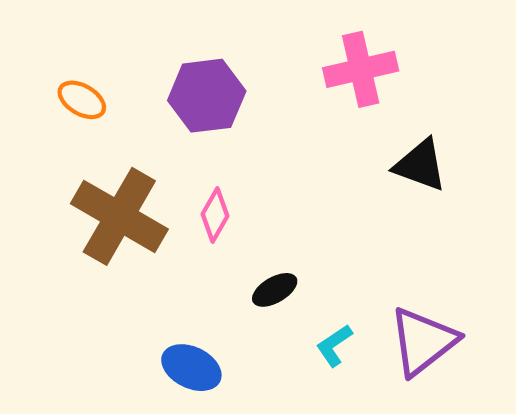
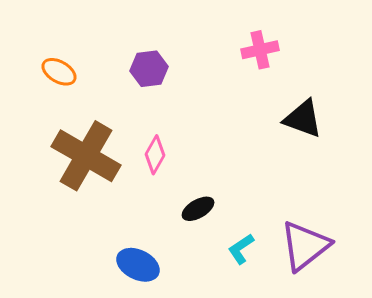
pink cross: (361, 69) -> (260, 50), size x0.7
purple hexagon: (207, 96) -> (149, 69), size x0.7

